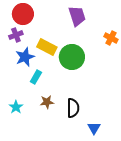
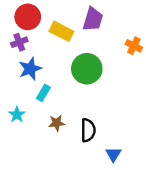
purple trapezoid: (77, 16) -> (93, 19), turned 35
yellow rectangle: (47, 47) -> (61, 31), moved
cyan star: (16, 107) -> (17, 115), moved

